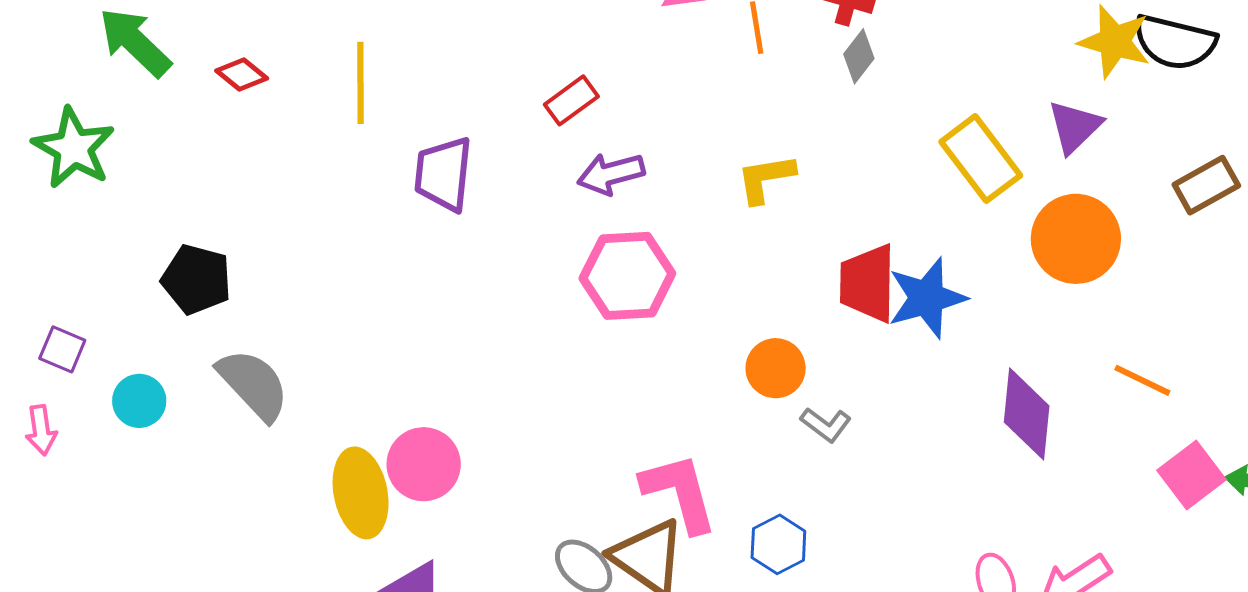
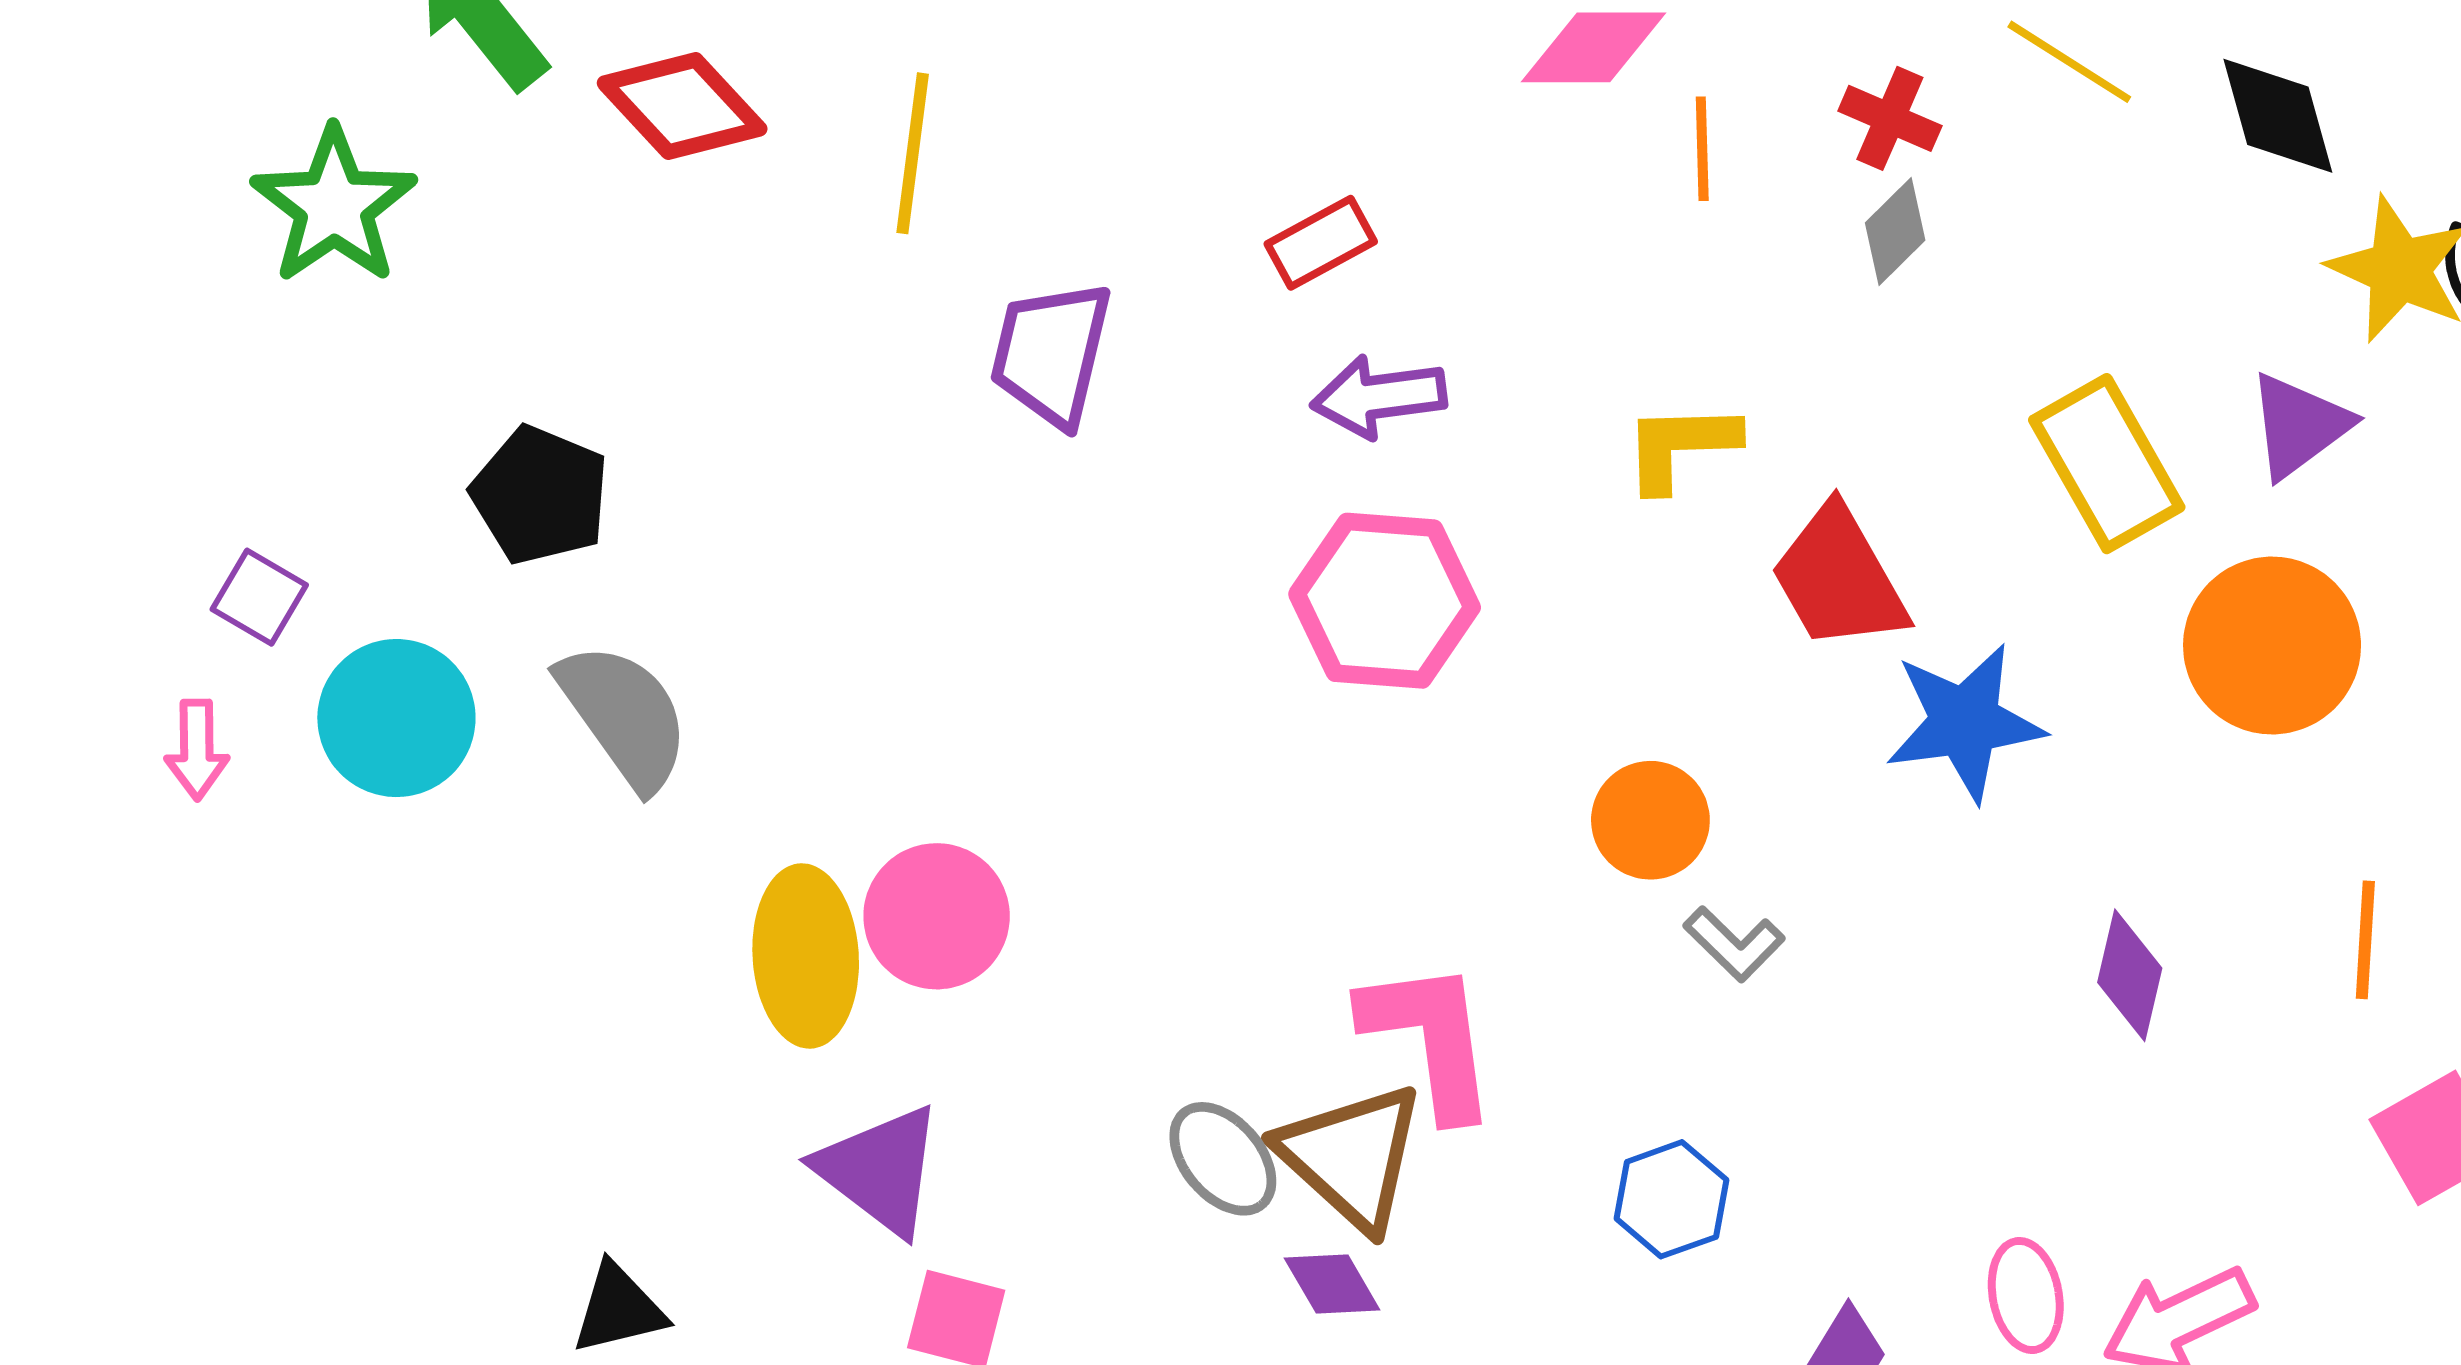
red diamond: (242, 75) -> (682, 106), size x1.6
red trapezoid: (868, 283) -> (1839, 578), moved, turned -38
orange line: (1142, 380) -> (2365, 940), turned 60
cyan circle: (139, 401) -> (396, 718), size x1.5
purple diamond: (1027, 414) -> (2130, 975), size x0.7
blue hexagon: (778, 544) -> (1671, 1199), moved

